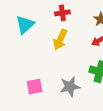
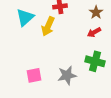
yellow arrow: (60, 40) -> (48, 26), moved

